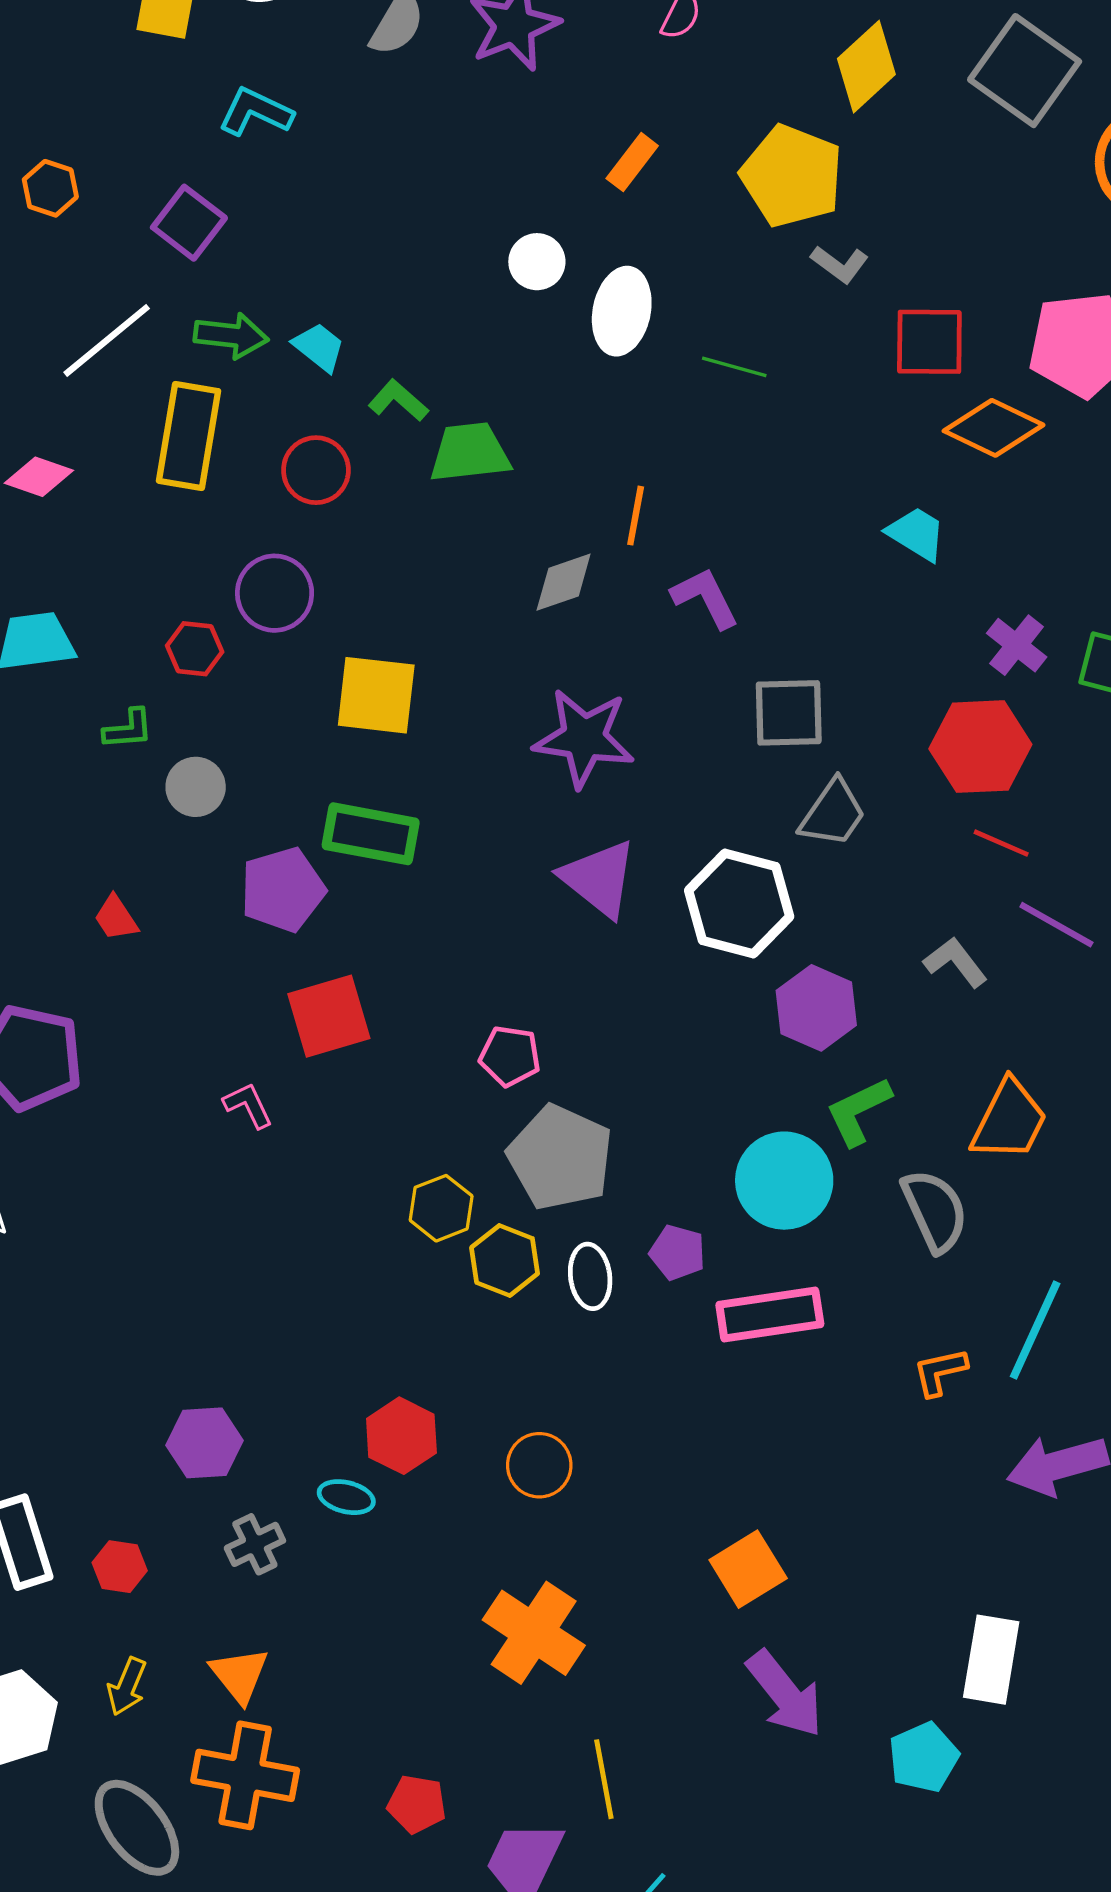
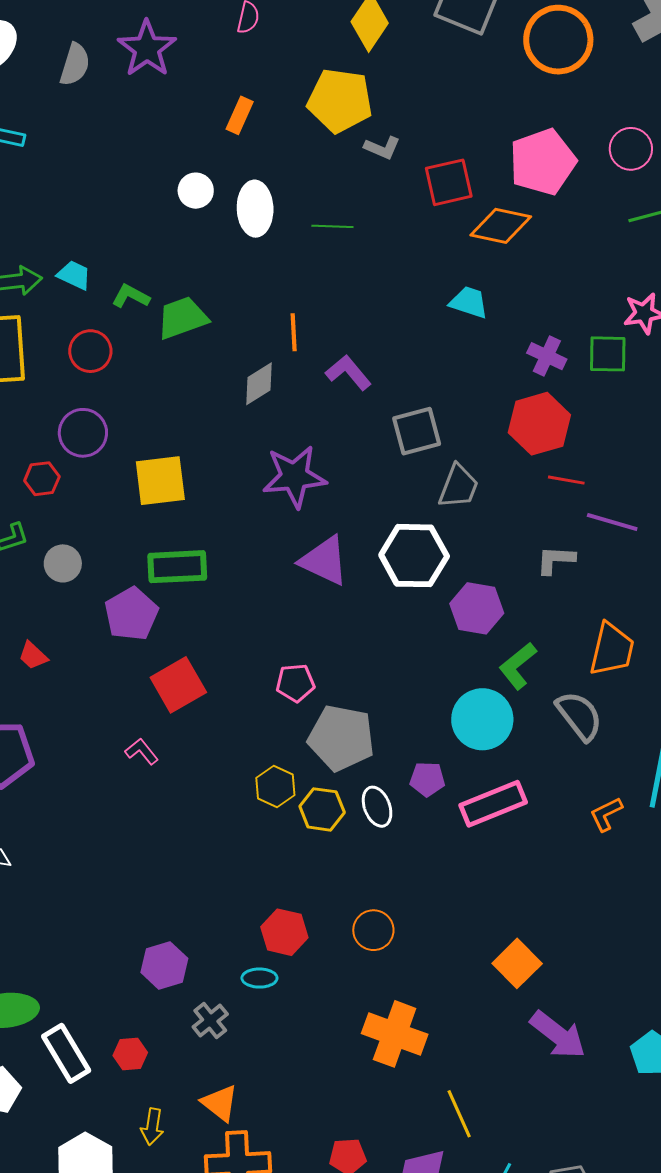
gray L-shape: (956, 962) -> (556, 560), turned -36

